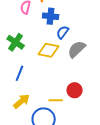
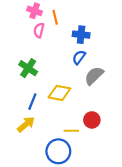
blue cross: (51, 16) -> (81, 35), moved
yellow diamond: (49, 50) -> (59, 93), moved
yellow arrow: (22, 101) -> (26, 124), moved

